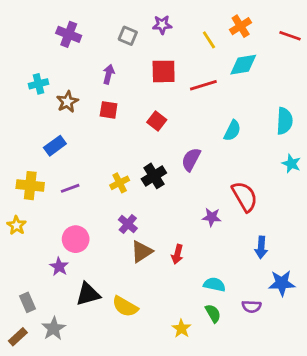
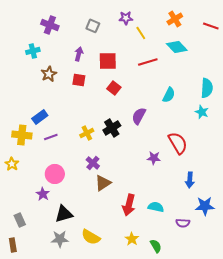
purple star: (162, 25) -> (126, 18), moved
yellow line: (209, 40) -> (141, 33), moved
cyan diamond: (243, 65) -> (177, 47), turned 55
red square: (164, 71) -> (108, 61), moved
cyan cross: (38, 84) -> (33, 51), moved
blue rectangle: (55, 146) -> (40, 117), moved
cyan star: (291, 164) -> (202, 112), moved
red arrow: (177, 254) -> (129, 205), moved, size x1.5
yellow semicircle: (125, 306) -> (91, 237), moved
green semicircle: (213, 313) -> (156, 246), moved
gray star: (54, 328) -> (60, 239), moved, turned 30
brown rectangle: (18, 337) -> (13, 245), turned -56

